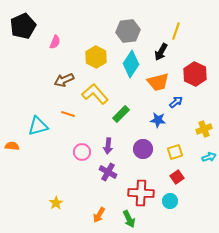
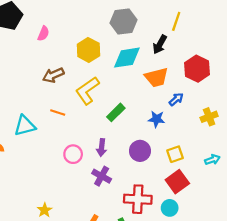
cyan diamond: (131, 64) -> (127, 58), turned 48
yellow L-shape: (95, 94) -> (87, 91), turned -84
yellow cross: (204, 129) -> (209, 117), moved
red square: (177, 177) -> (177, 182), size x1.5

